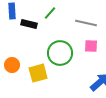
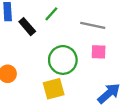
black rectangle: (29, 24) -> (27, 27), turned 35
yellow square: (38, 73) -> (54, 89), moved

